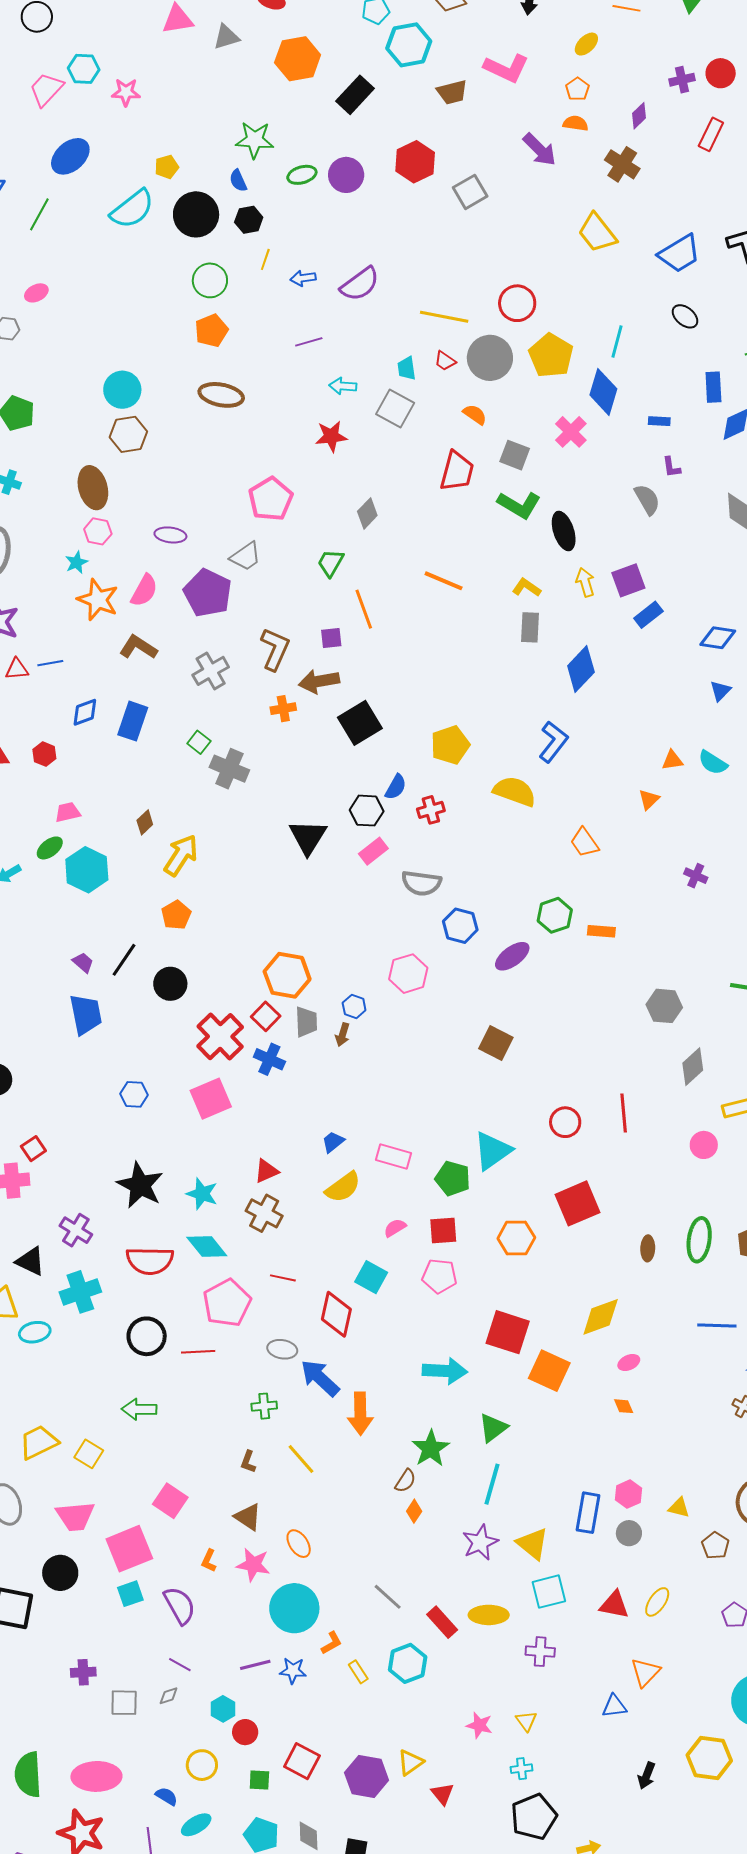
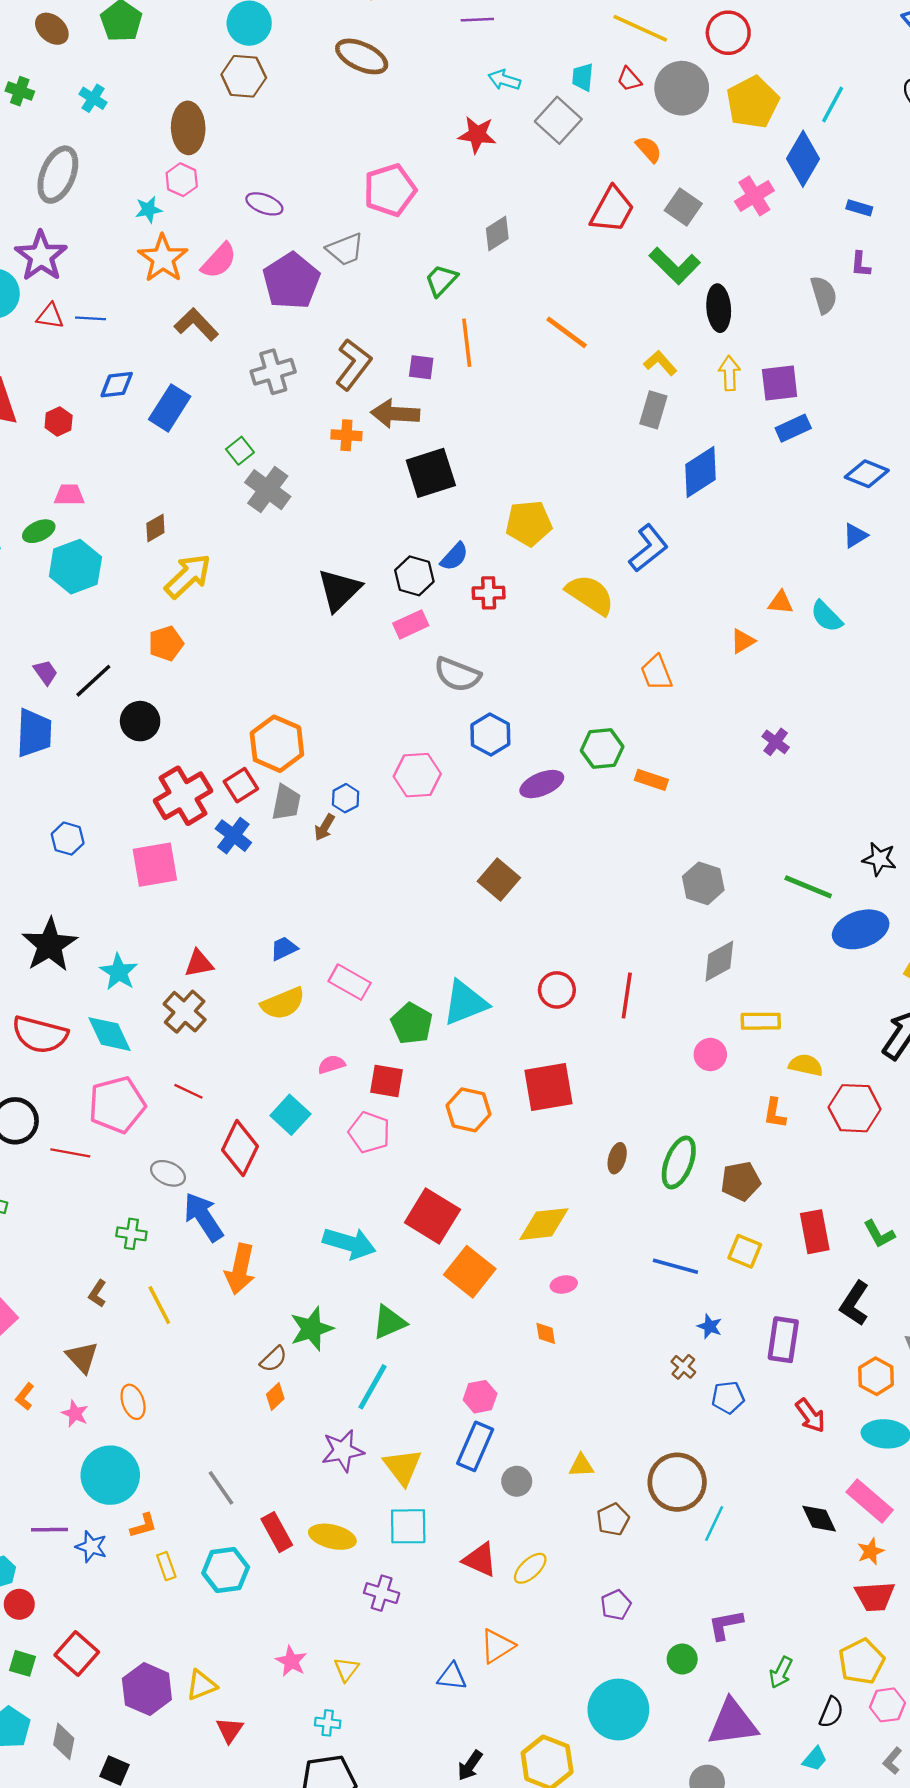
pink hexagon: (628, 1494) -> (480, 1397), moved
yellow triangle: (679, 1508) -> (581, 1466), turned -30
pink star: (253, 1565) -> (75, 1414), size x0.7

